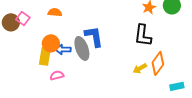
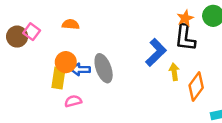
black L-shape: (143, 35) -> (185, 38), moved
blue L-shape: (94, 36) -> (156, 52), moved, turned 55
yellow arrow: (140, 68) -> (174, 72), moved, turned 112

